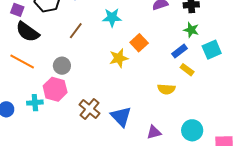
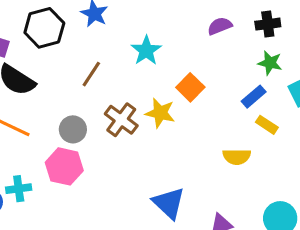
cyan star: (112, 18) -> (146, 51), turned -30
yellow star: (119, 58) -> (160, 113), turned 30
cyan cross: (35, 103) -> (19, 189), moved
brown cross: (90, 109) -> (121, 120), moved

